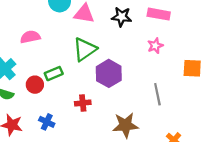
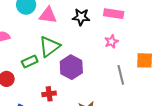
green rectangle: (54, 74) -> (30, 61), moved
gray line: (157, 94) -> (121, 75), moved

